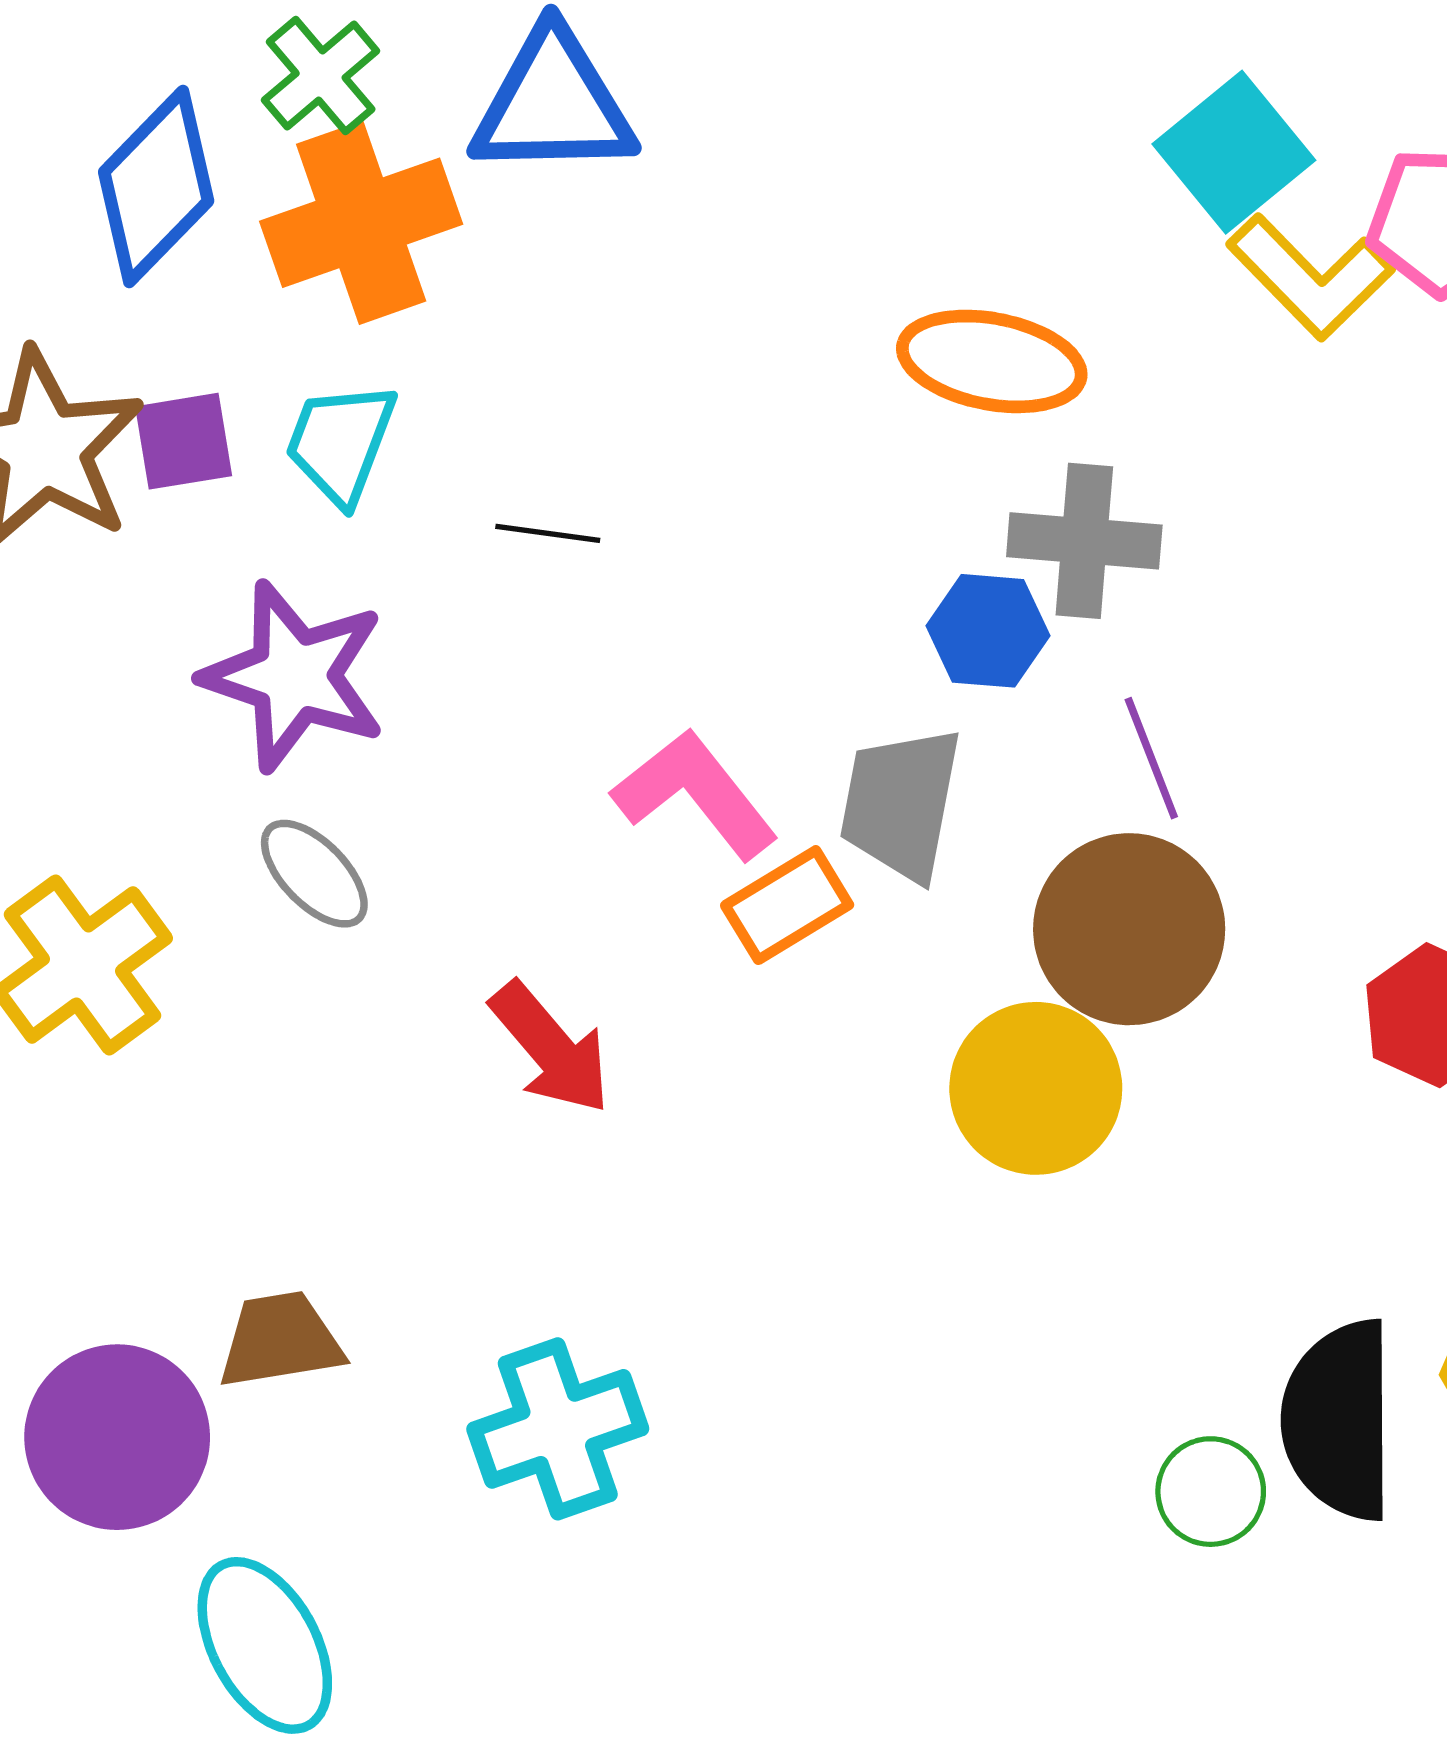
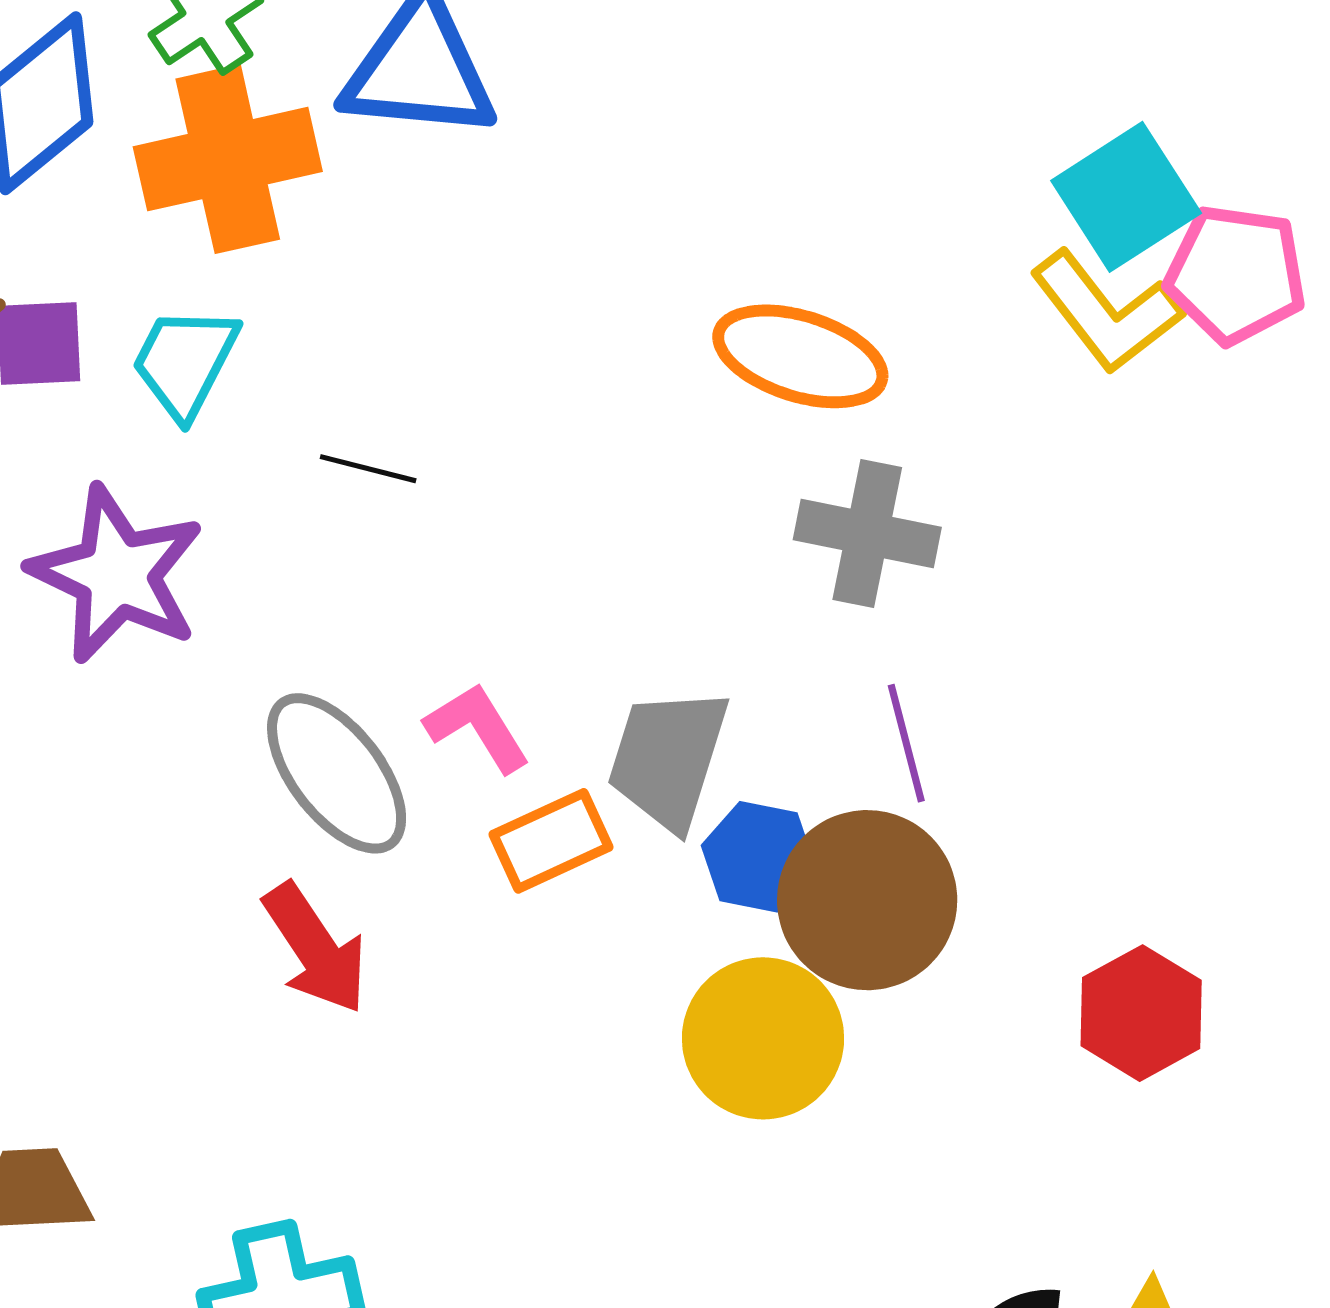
cyan square: (1234, 152) -> (1126, 197), moved
blue hexagon: (988, 631) -> (758, 857), moved
pink L-shape: (695, 794) -> (477, 727), size x0.7
gray ellipse: (314, 874) -> (337, 773), moved, size x1.5

